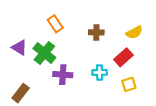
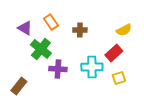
brown cross: (96, 32) -> (80, 30), moved
purple triangle: (19, 48) -> (25, 28), moved
cyan cross: (100, 72) -> (92, 67), size x1.5

